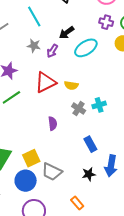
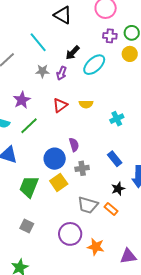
red triangle: (45, 82) -> (60, 105), size x0.7
gray cross: (79, 108) -> (82, 168), moved, turned -32
gray trapezoid: (52, 172) -> (88, 205), moved
blue circle: (26, 181) -> (55, 159), moved
orange rectangle: (77, 203) -> (111, 209), moved

